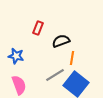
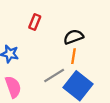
black semicircle: (61, 41) -> (73, 37), moved

